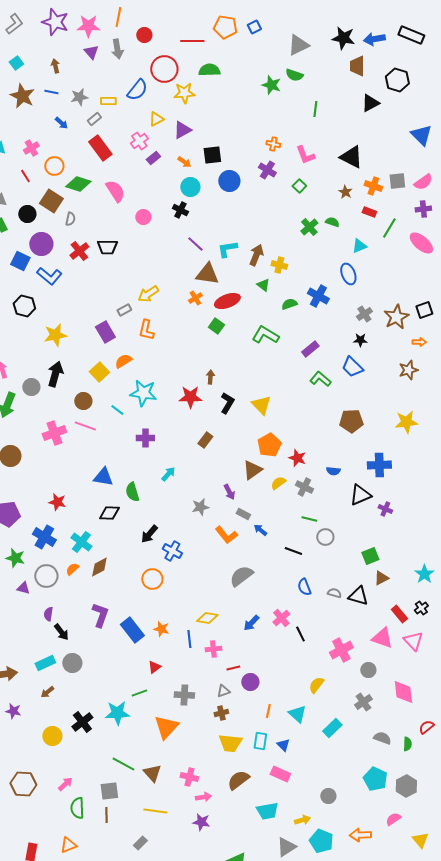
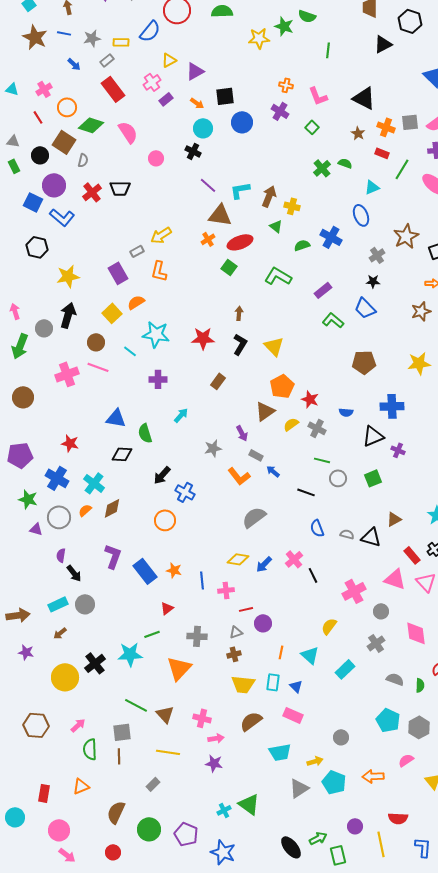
yellow star: (184, 93) -> (259, 38), moved
brown star: (396, 317) -> (406, 236), moved
brown arrow: (210, 377) -> (239, 313), moved
green square: (370, 556) -> (373, 478), moved
yellow diamond: (207, 618) -> (238, 559), moved
yellow circle: (52, 736) -> (65, 677), size x1.4

